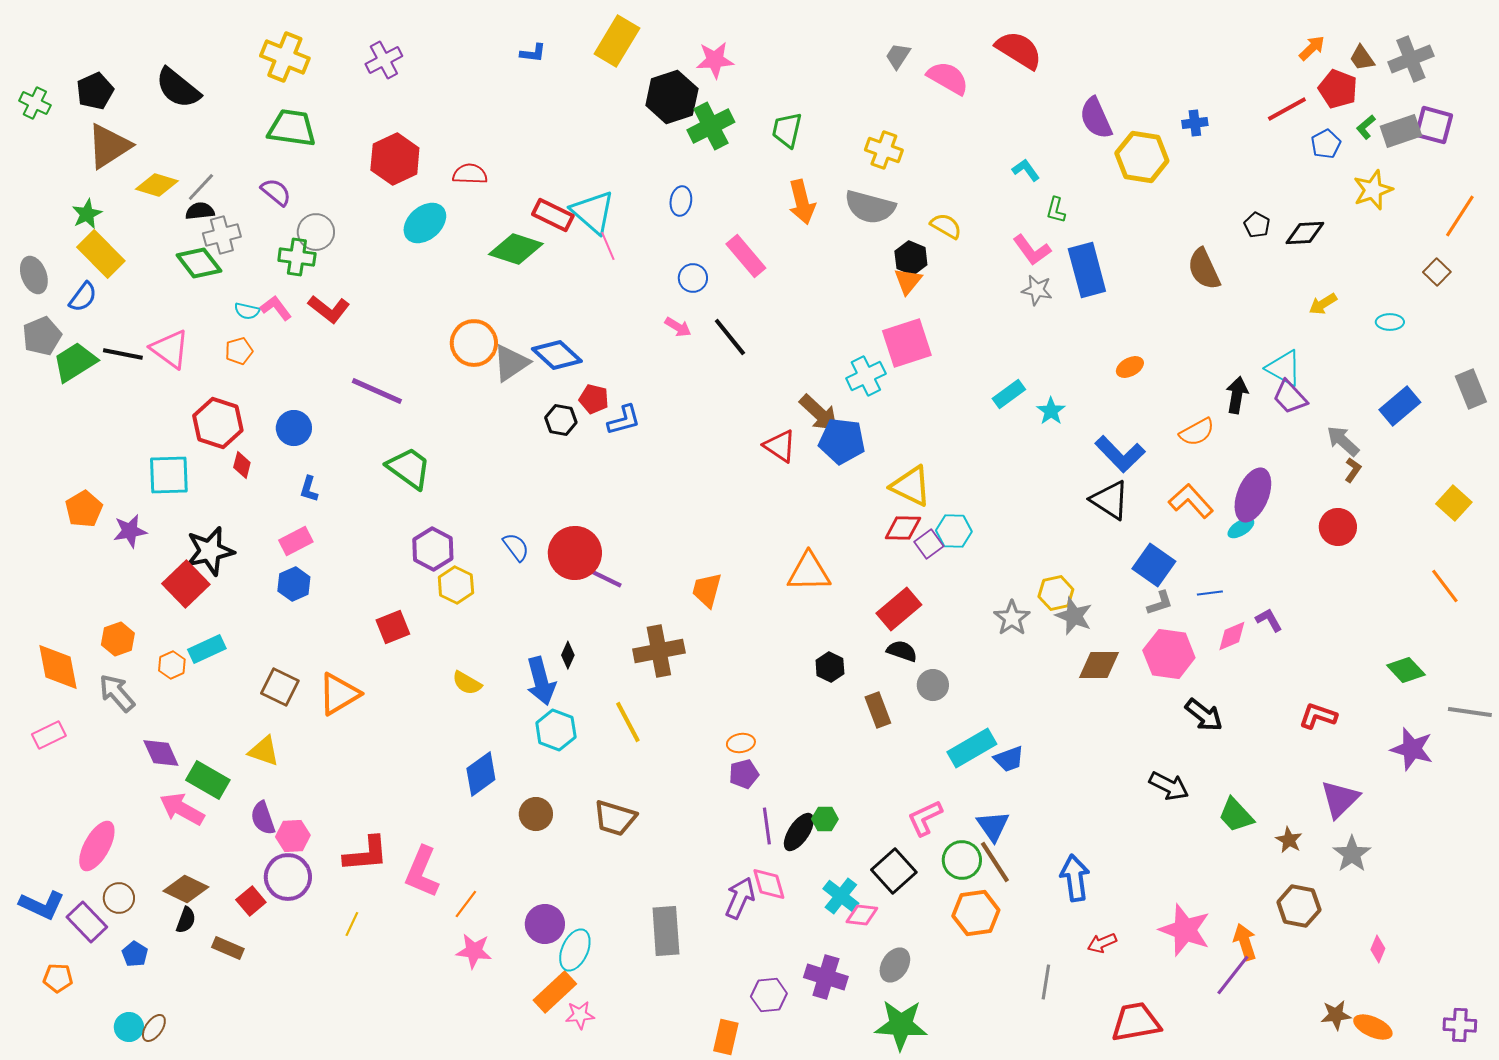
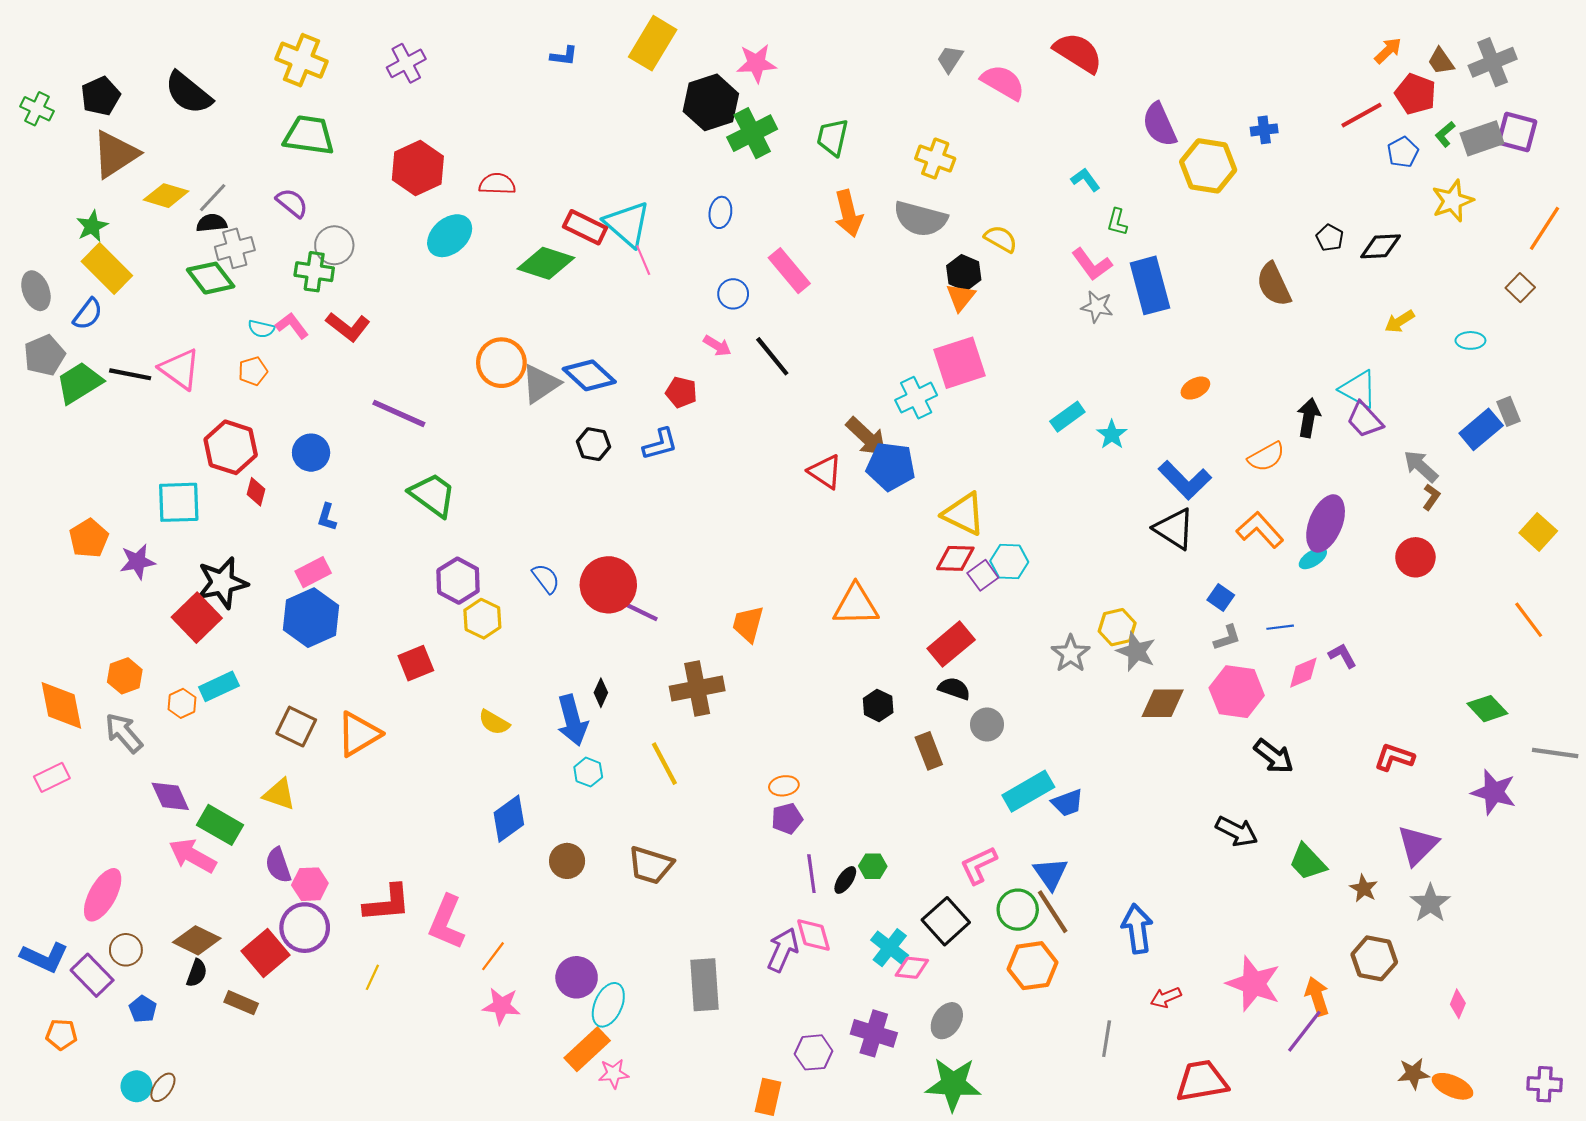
gray rectangle: (1471, 389) -> (1509, 411), moved, size x0.7
red pentagon: (594, 399) -> (681, 392), moved
blue square: (1154, 565) -> (1221, 598), size x0.6
blue hexagon: (294, 584) -> (311, 618), size x1.6
cyan hexagon: (556, 730) -> (588, 772), size x0.7
black ellipse: (799, 832) -> (845, 880), size x0.7
red square: (251, 901) -> (266, 953), size x1.5

